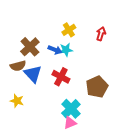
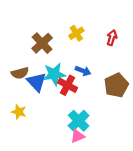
brown cross: (30, 47) -> (42, 43), moved
blue arrow: (55, 50) -> (83, 71), moved
cyan star: (66, 50) -> (54, 74), moved, size x1.5
brown pentagon: (97, 87) -> (116, 85), moved

